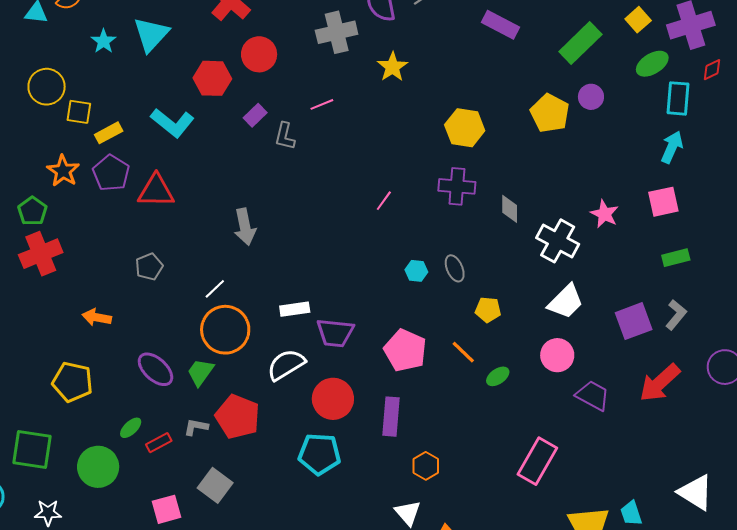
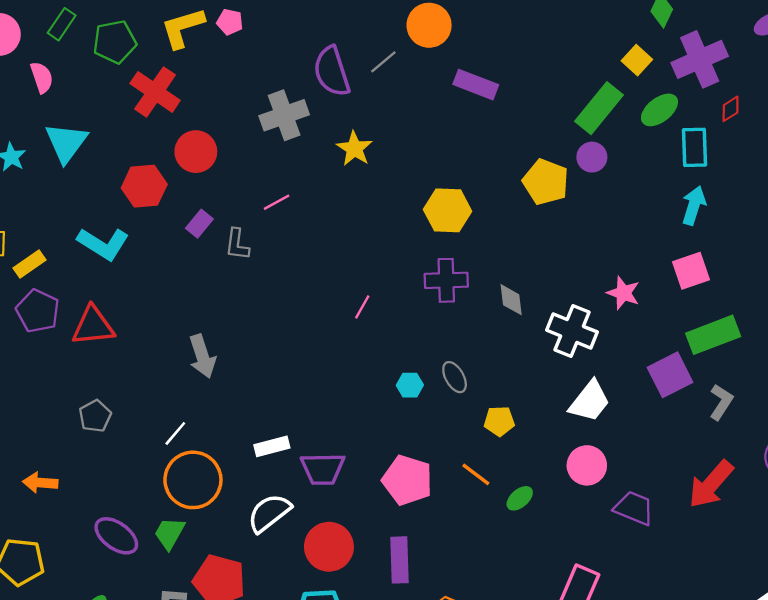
green rectangle: (580, 43) -> (599, 108), moved
green rectangle: (676, 258) -> (713, 335), size x1.6
purple square: (634, 321) -> (670, 375), moved

